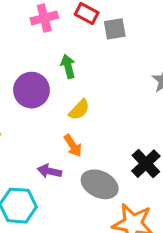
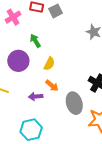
purple arrow: (49, 171) -> (36, 96), moved
gray ellipse: (100, 184) -> (74, 103), turned 65

